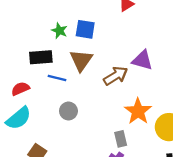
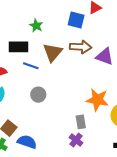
blue square: (85, 29) -> (76, 20), moved
brown arrow: (116, 76) -> (81, 47), moved, turned 30
orange star: (138, 111) -> (97, 100), turned -30

